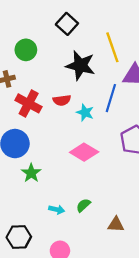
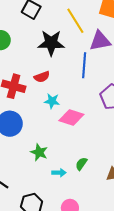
cyan star: (85, 113) -> (52, 101), moved
green star: (31, 173) -> (39, 152), moved

